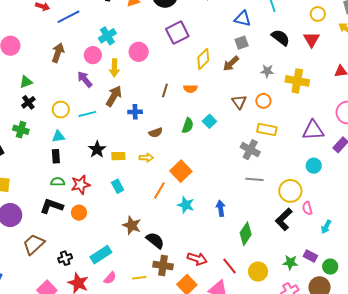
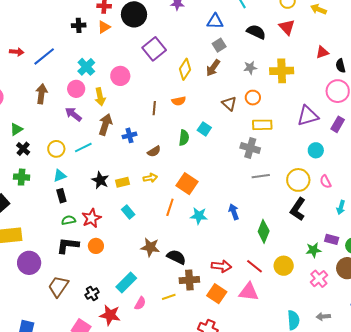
pink semicircle: (307, 208) -> (326, 182), moved

